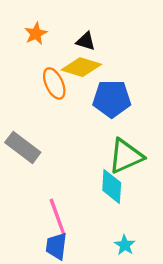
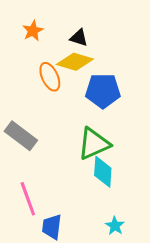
green triangle: (126, 156) -> (94, 144), moved
pink line: (57, 217) -> (28, 199), moved

